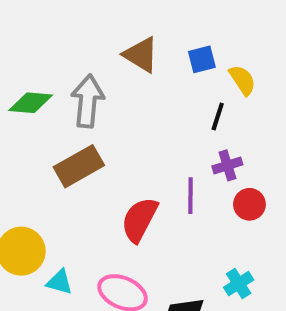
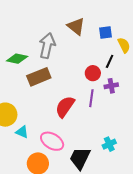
green diamond: (31, 103) -> (17, 59), moved
red circle: (249, 204) -> (93, 73), moved

